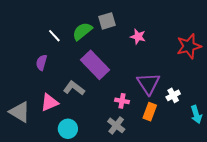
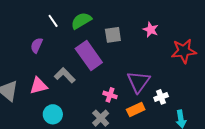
gray square: (107, 21) -> (113, 35), moved
pink star: (138, 37) -> (151, 30), moved
orange rectangle: (150, 112) -> (136, 110), turned 36

